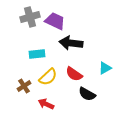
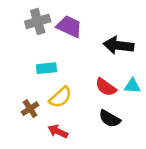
black arrow: (71, 43) -> (118, 45), moved
cyan triangle: (105, 68) -> (132, 86), turned 32
red semicircle: (74, 74) -> (106, 87), moved

